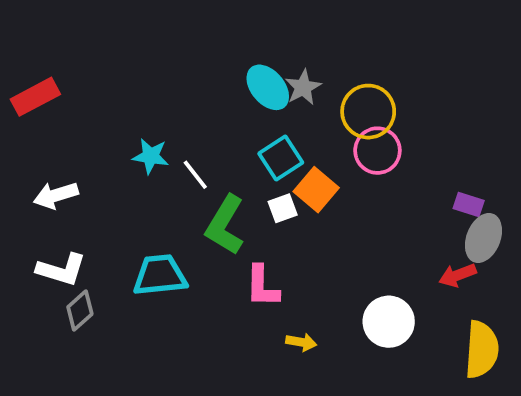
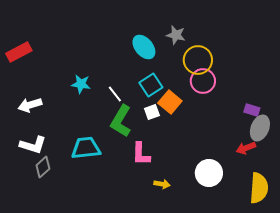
gray star: (303, 87) -> (176, 35), moved, turned -30
white line: (195, 175) -> (115, 94), moved

